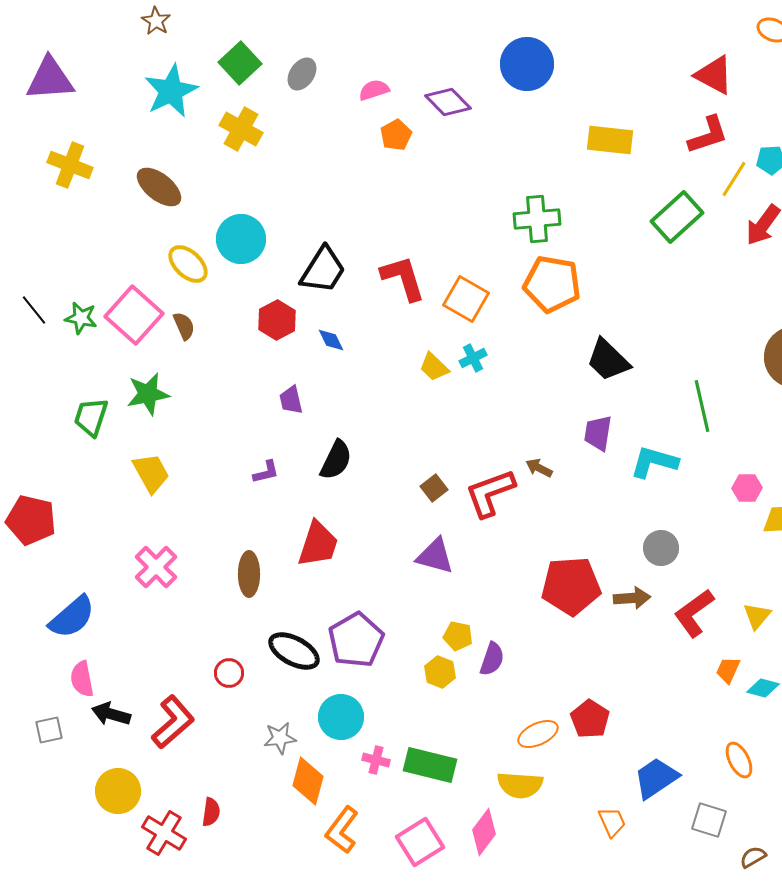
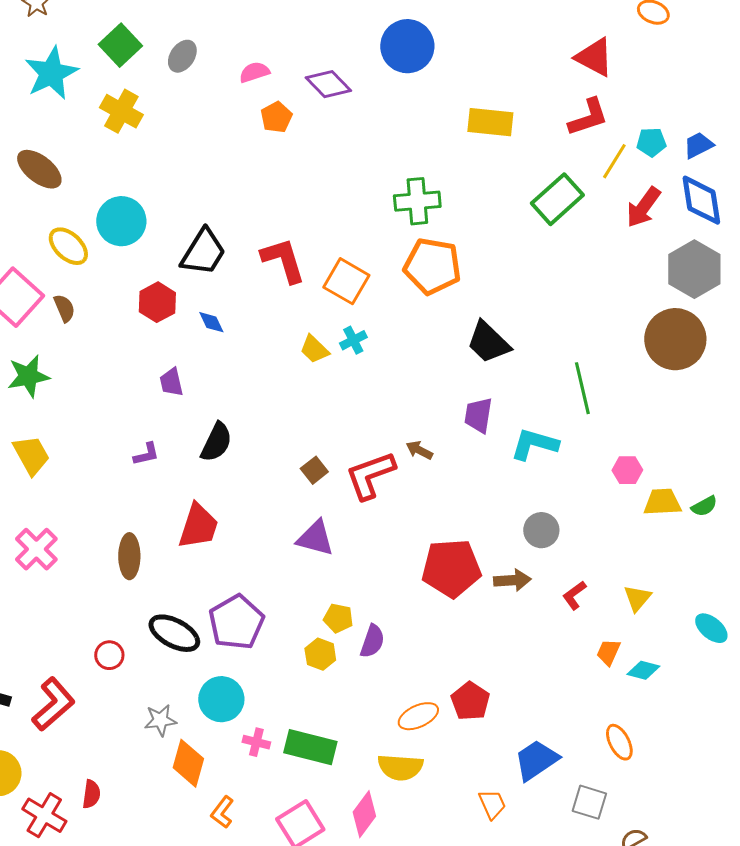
red L-shape: (694, 613) -> (574, 595), size x0.6
orange L-shape: (342, 830) -> (222, 812), size x0.7

